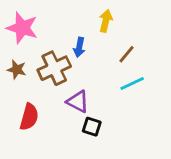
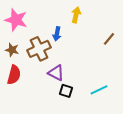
brown line: (127, 54) -> (109, 39), moved
cyan line: (132, 83) -> (99, 90), moved
red semicircle: (29, 117) -> (14, 75), moved

